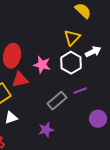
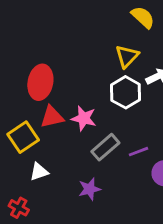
pink star: (42, 65) -> (84, 118), moved
purple line: (80, 91) -> (139, 152), moved

